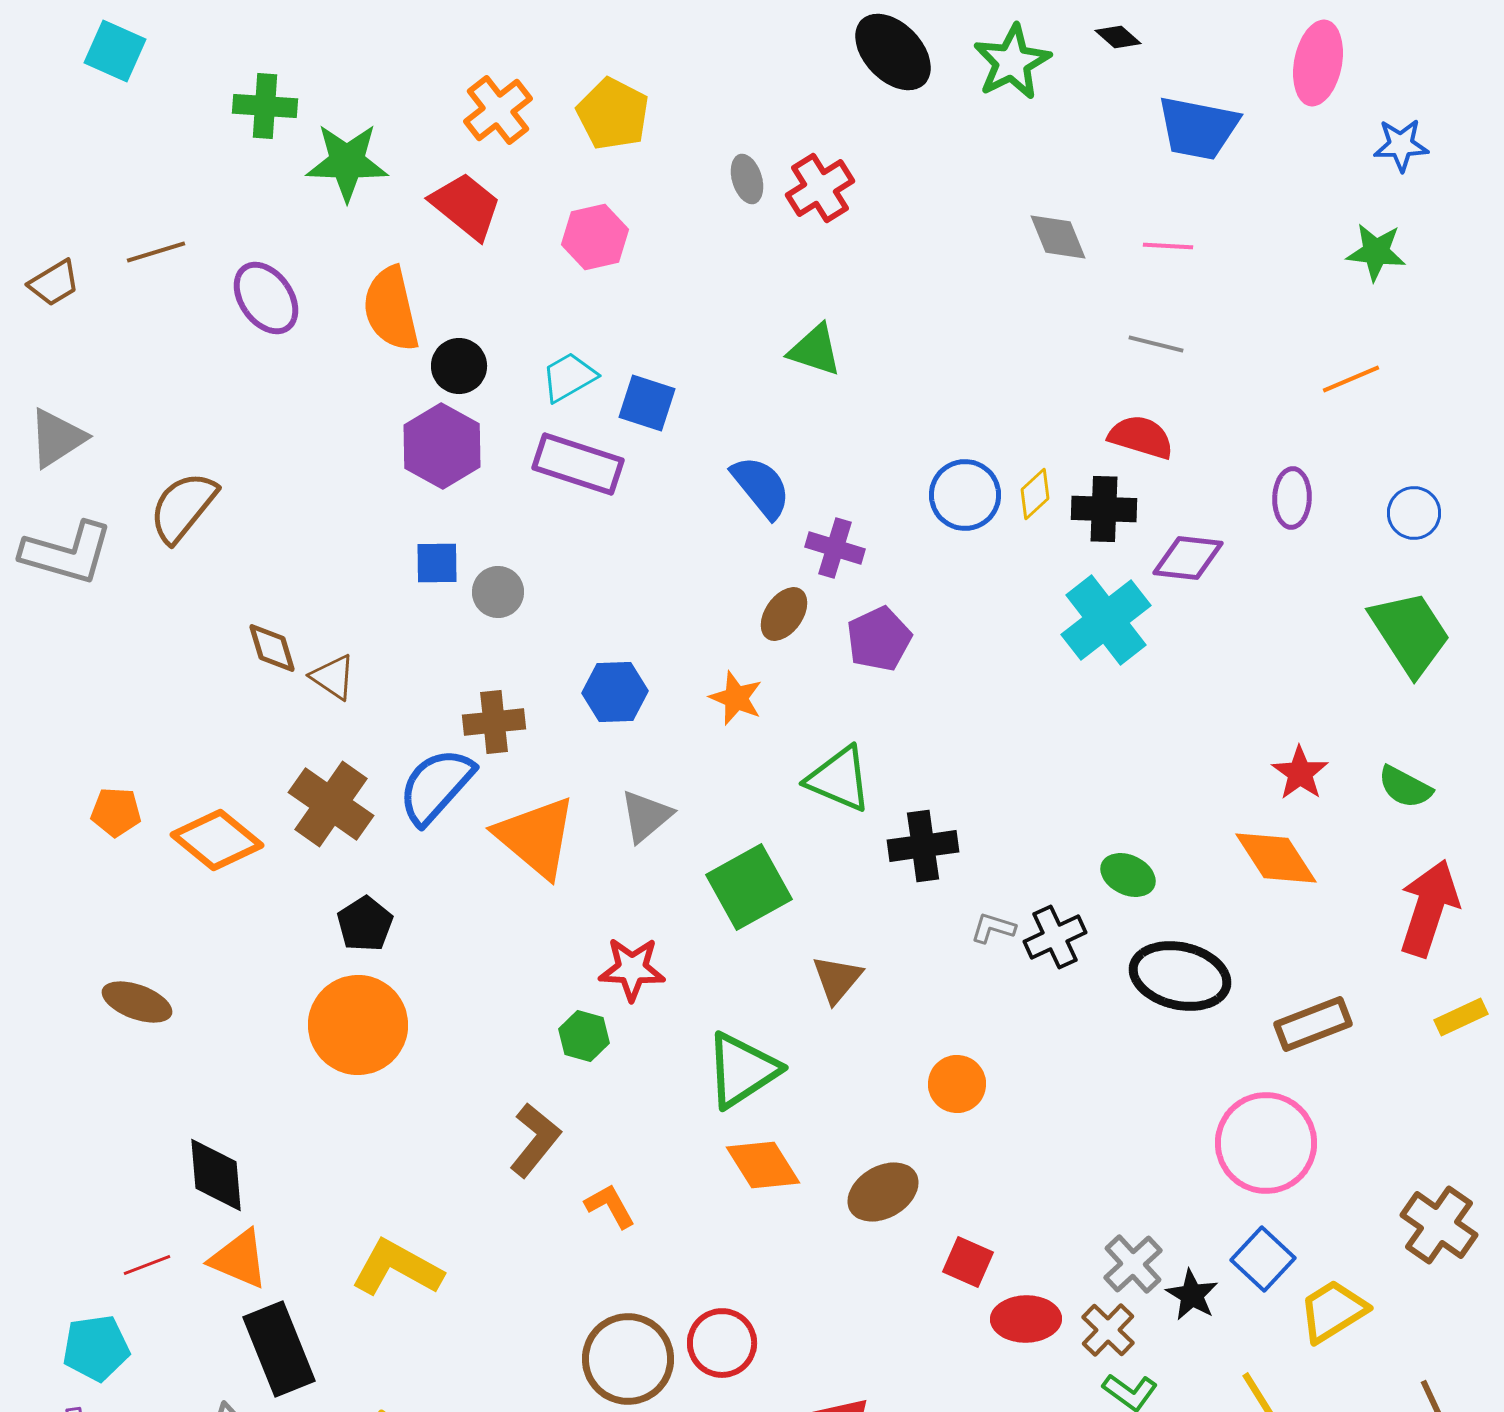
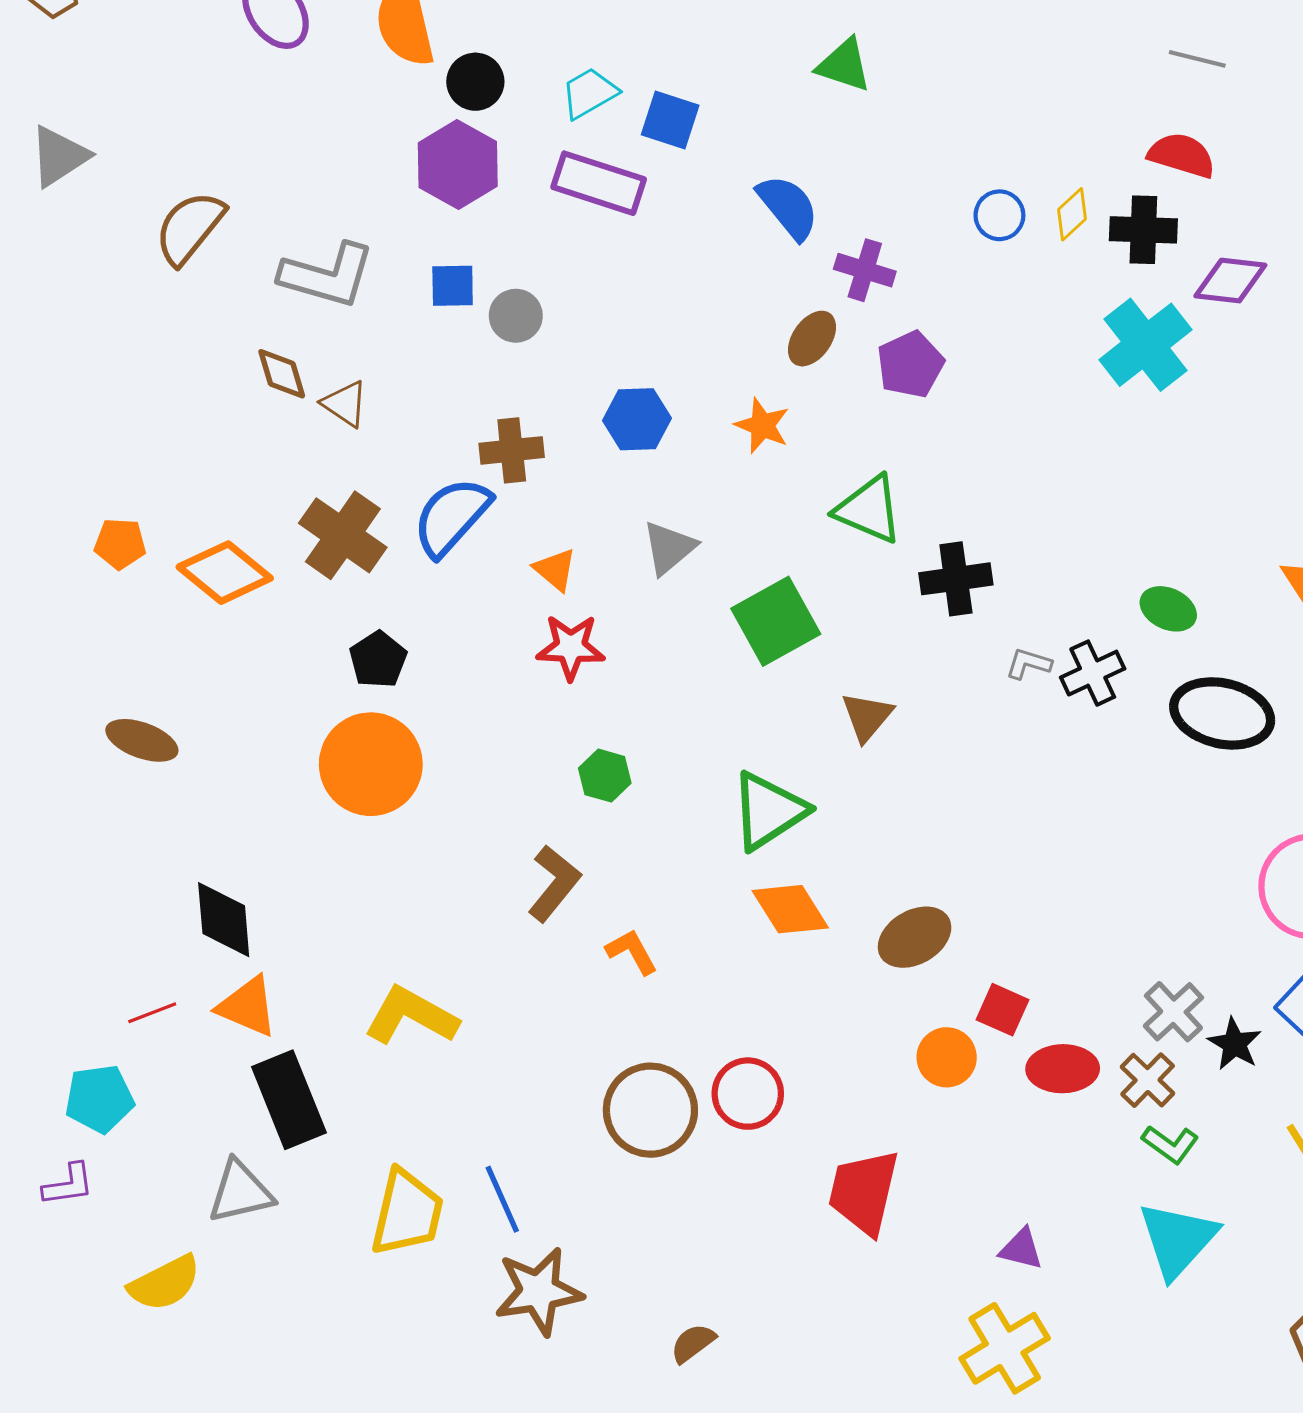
blue circle: (965, 495) -> (999, 215), size x0.7
gray L-shape: (67, 553) -> (327, 275), moved
orange triangle: (536, 837) -> (555, 569), size x0.5
red star: (632, 969) -> (571, 647), moved
orange circle: (957, 1084) -> (947, 1057), moved

